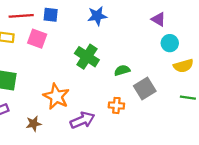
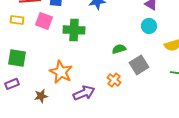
cyan circle: (170, 43) -> (149, 26), moved
green cross: (87, 57) -> (74, 30), moved, turned -30
orange cross: (116, 105) -> (114, 80), turned 32

